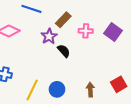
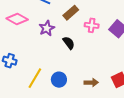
purple star: (49, 36) -> (47, 28), moved
brown arrow: (90, 90) -> (91, 83), turned 88

